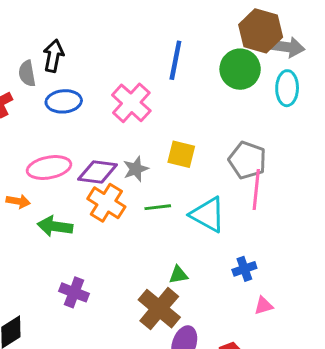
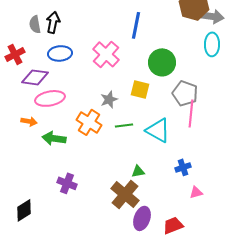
green circle: (240, 69) -> (162, 62), moved
gray semicircle: (27, 73) -> (35, 24), moved
purple diamond: (98, 172) -> (35, 77), moved

